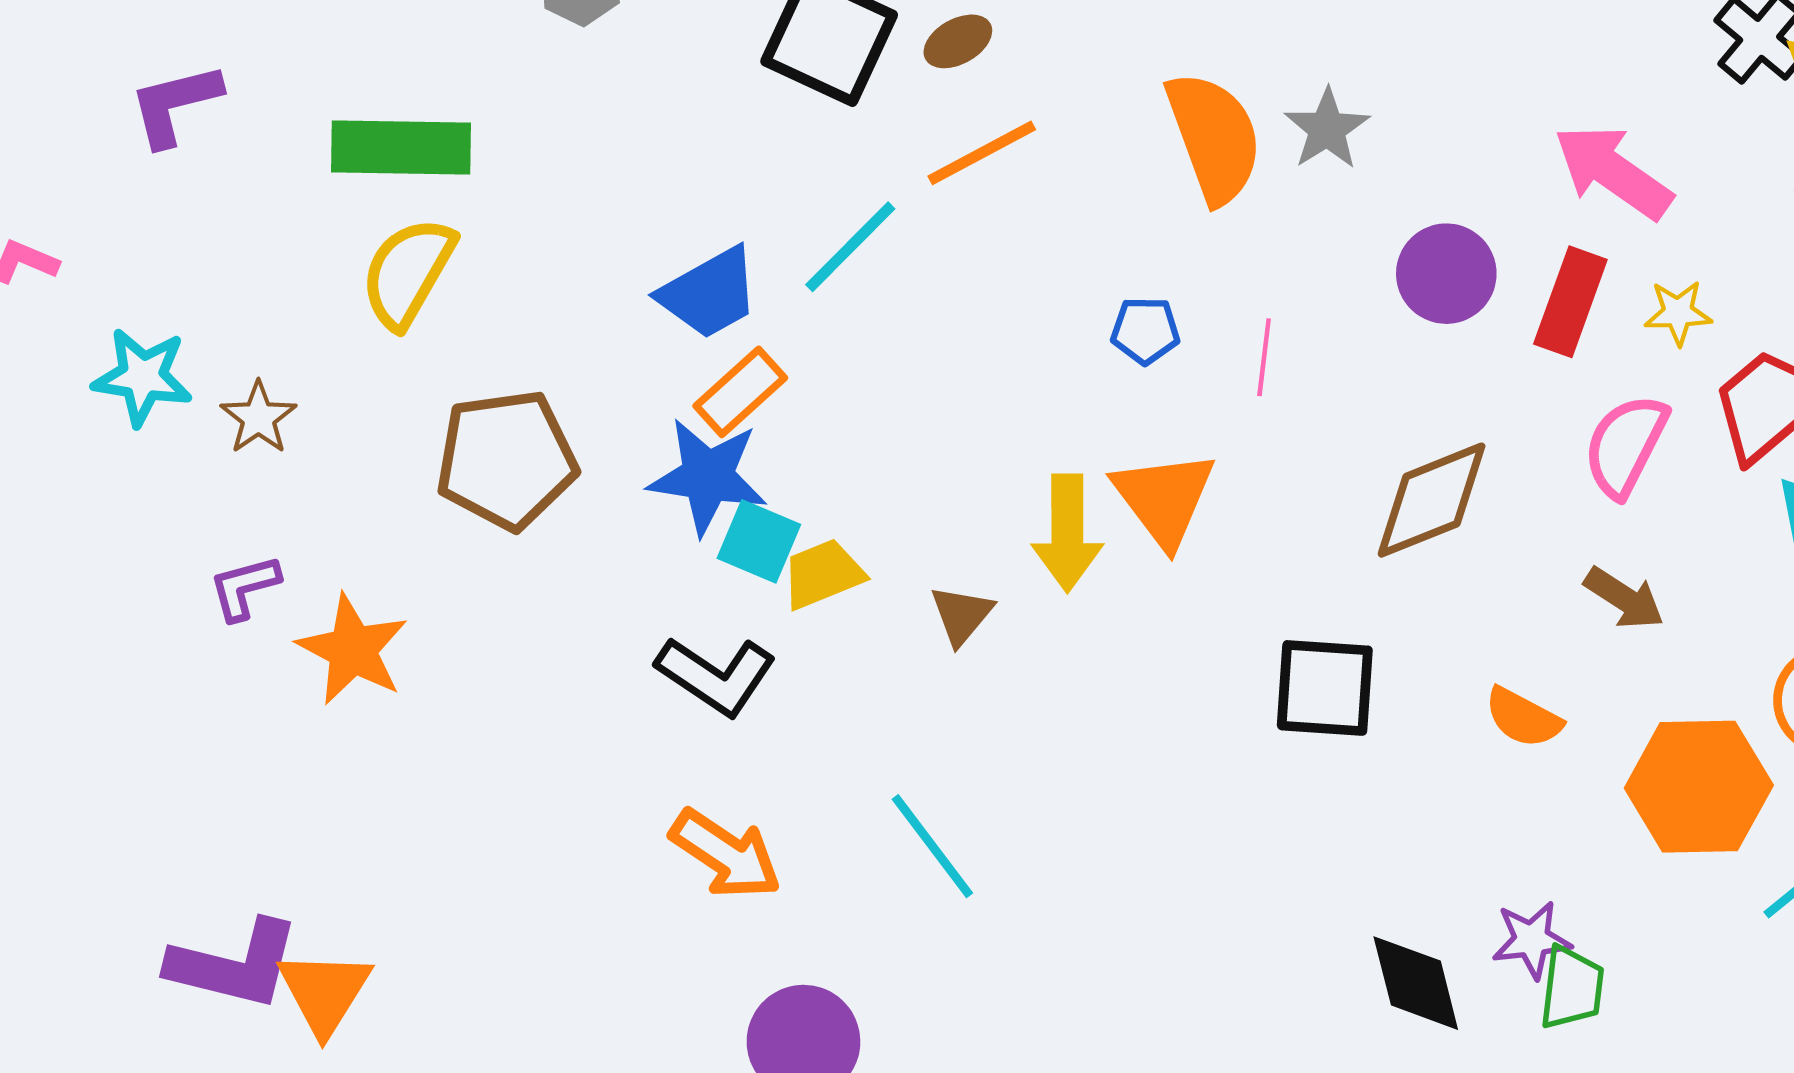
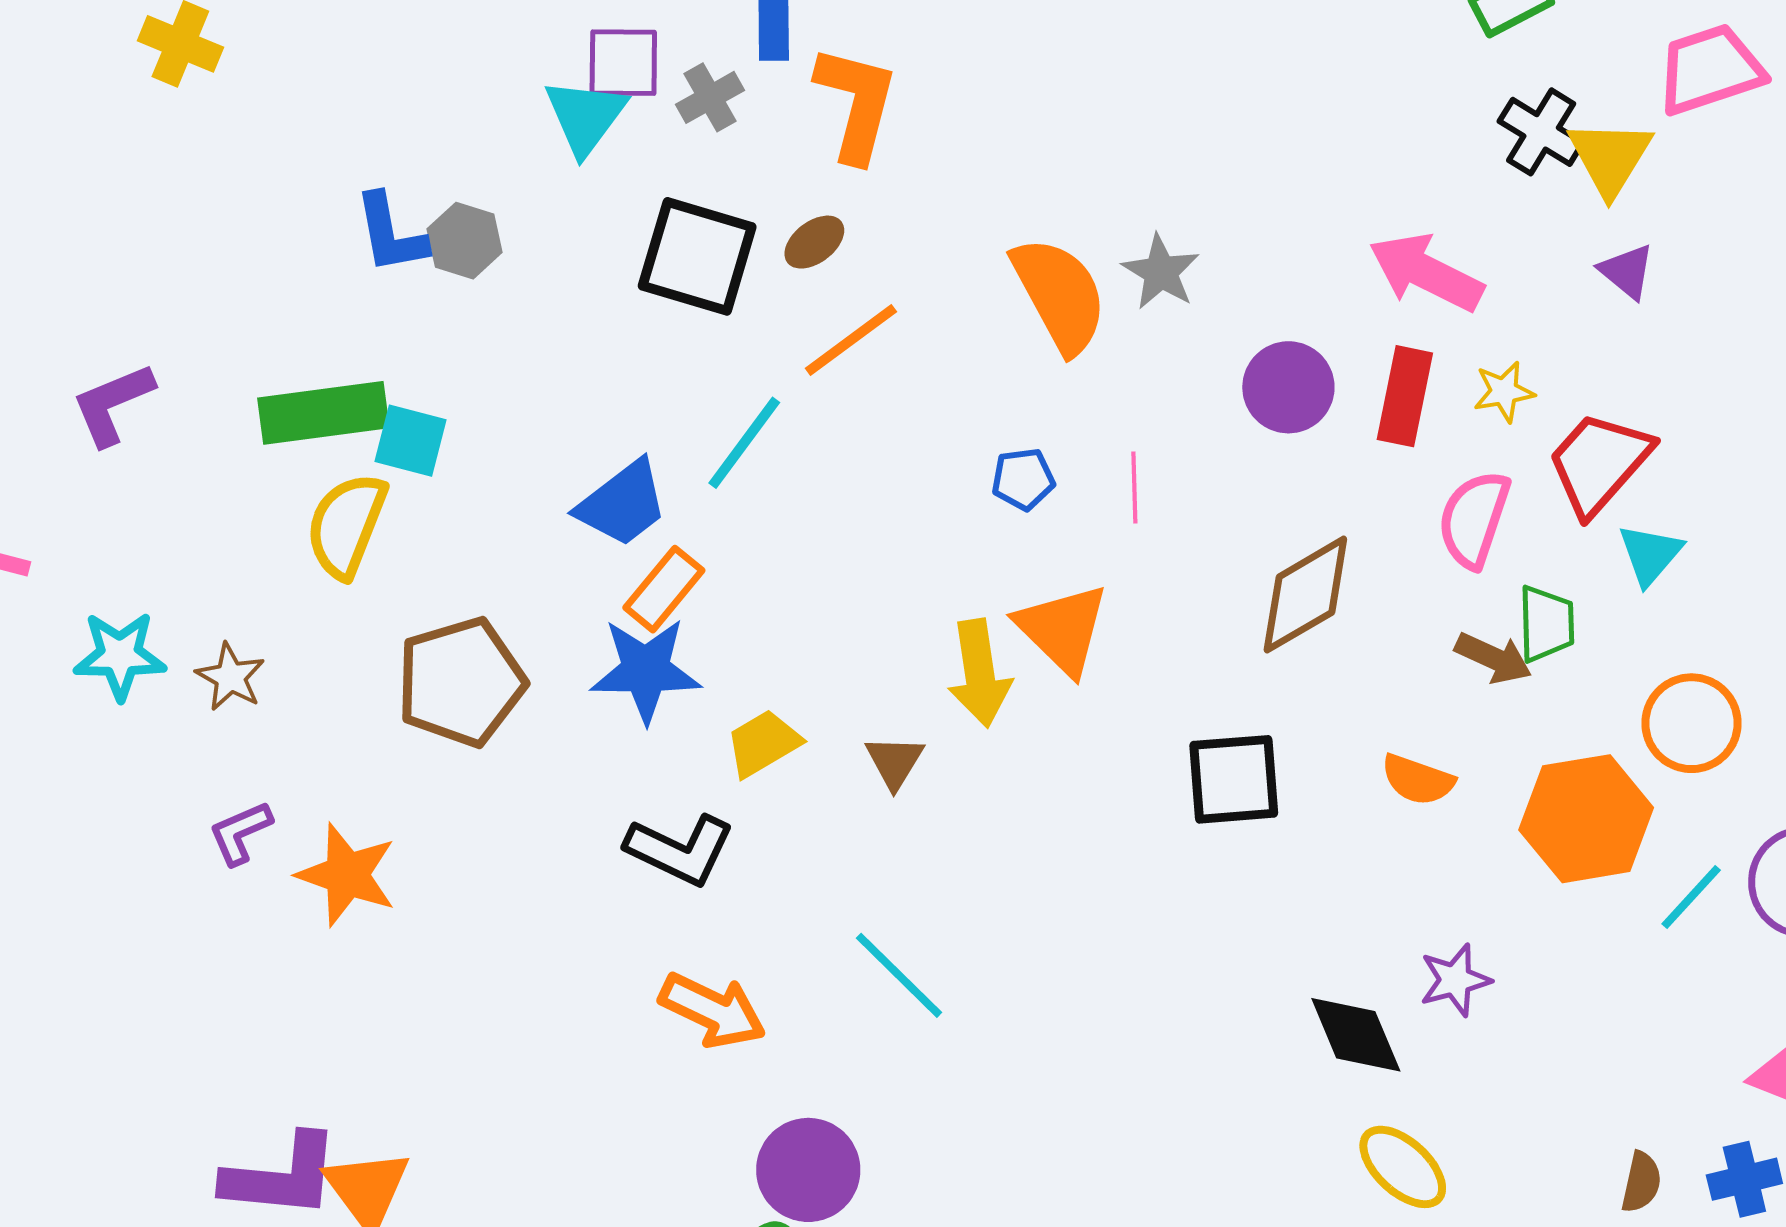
cyan square: (759, 541) -> (411, 441), moved
green trapezoid: (1572, 988) -> (1546, 624), moved

